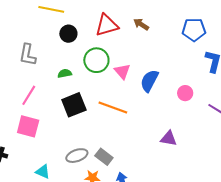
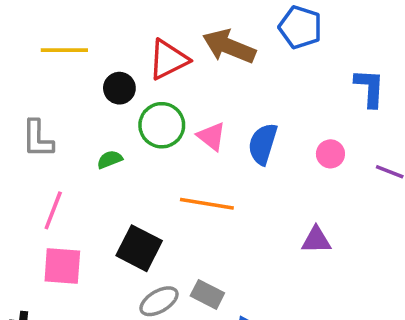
brown arrow: (141, 24) -> (229, 46), size x1.8
blue pentagon: (194, 30) -> (300, 27), moved, turned 30
black circle: (68, 34) -> (119, 88), moved
black square: (74, 105) -> (139, 248), moved, turned -30

